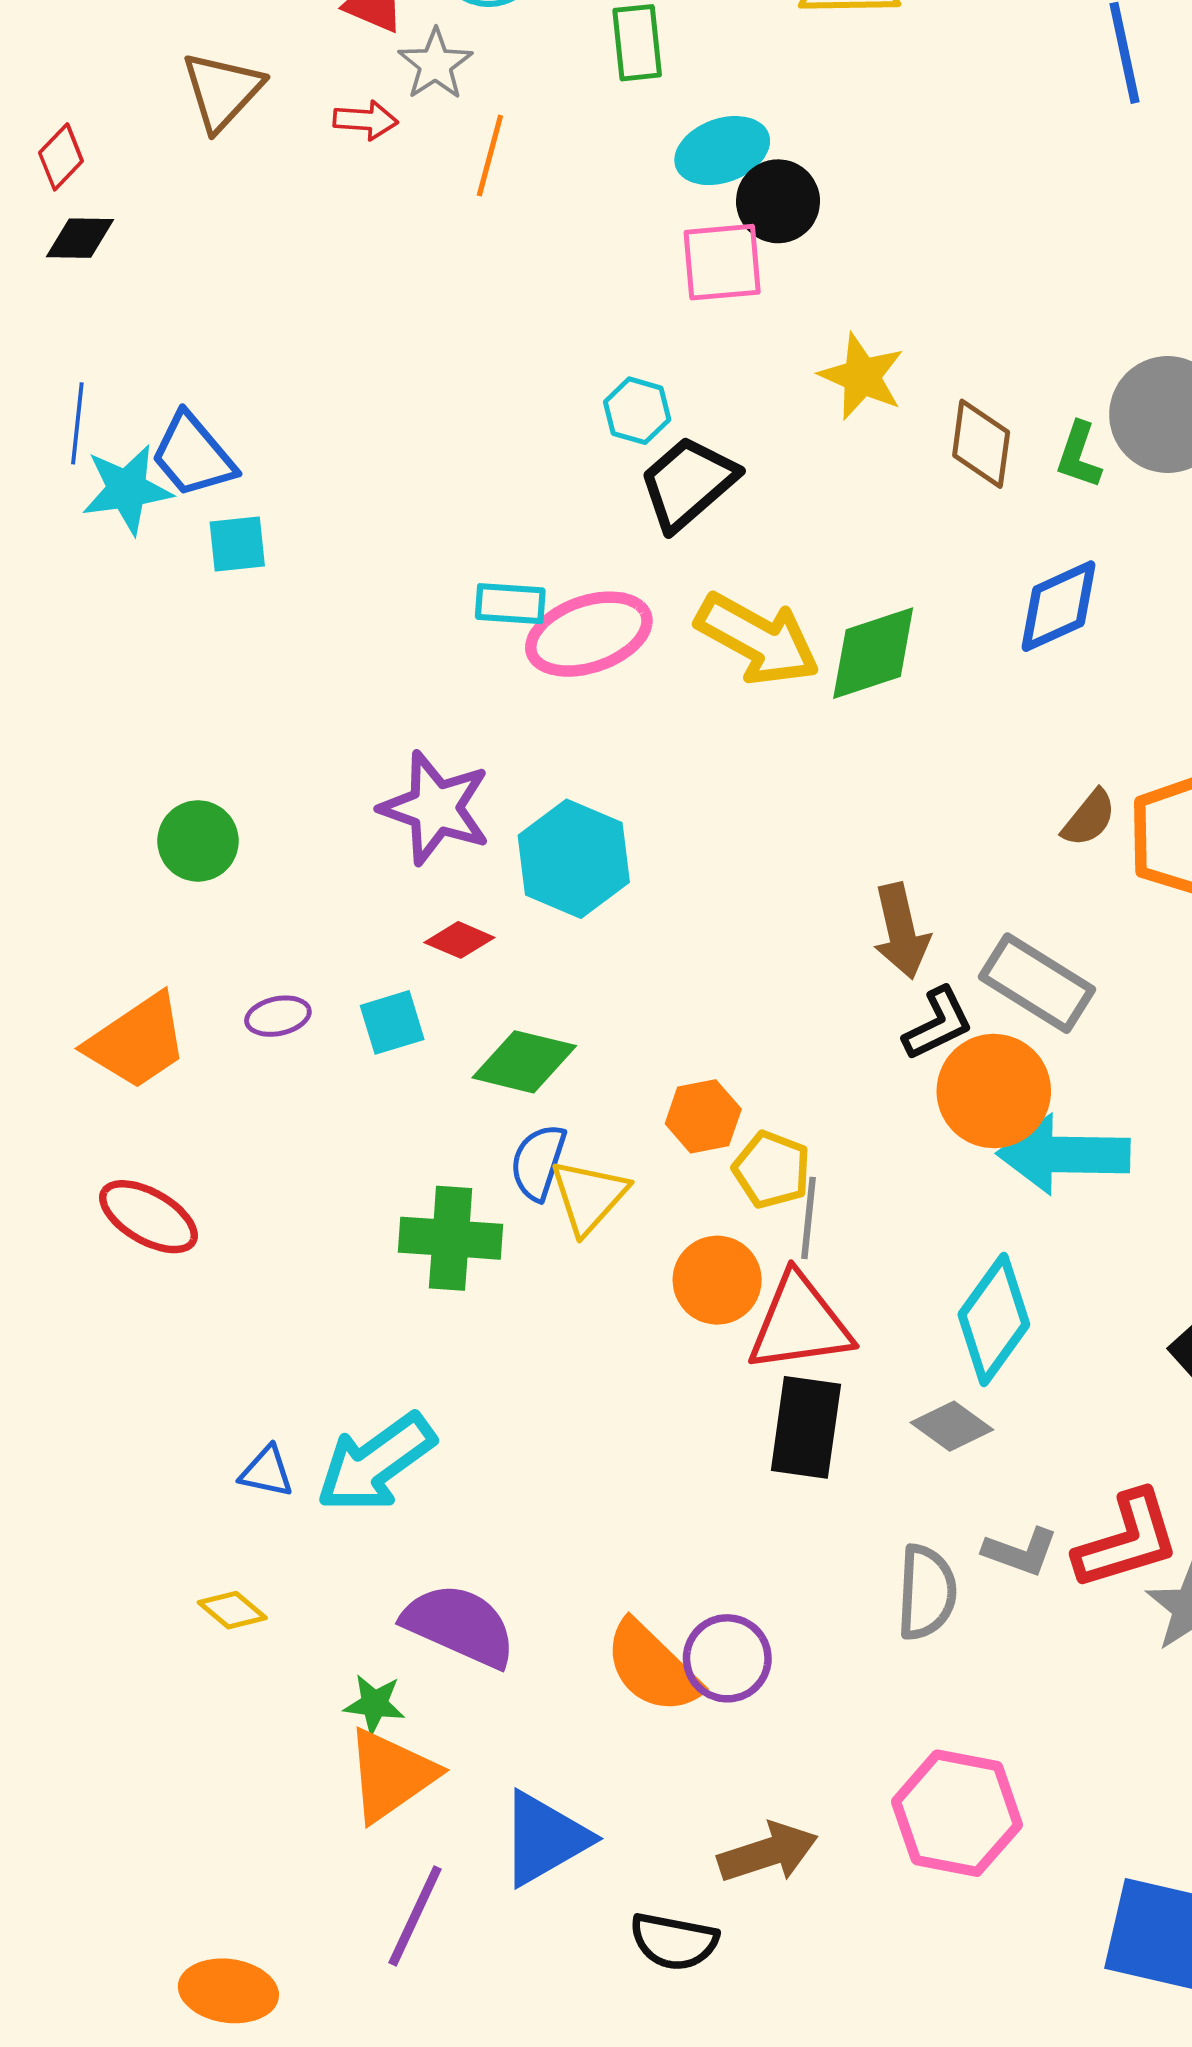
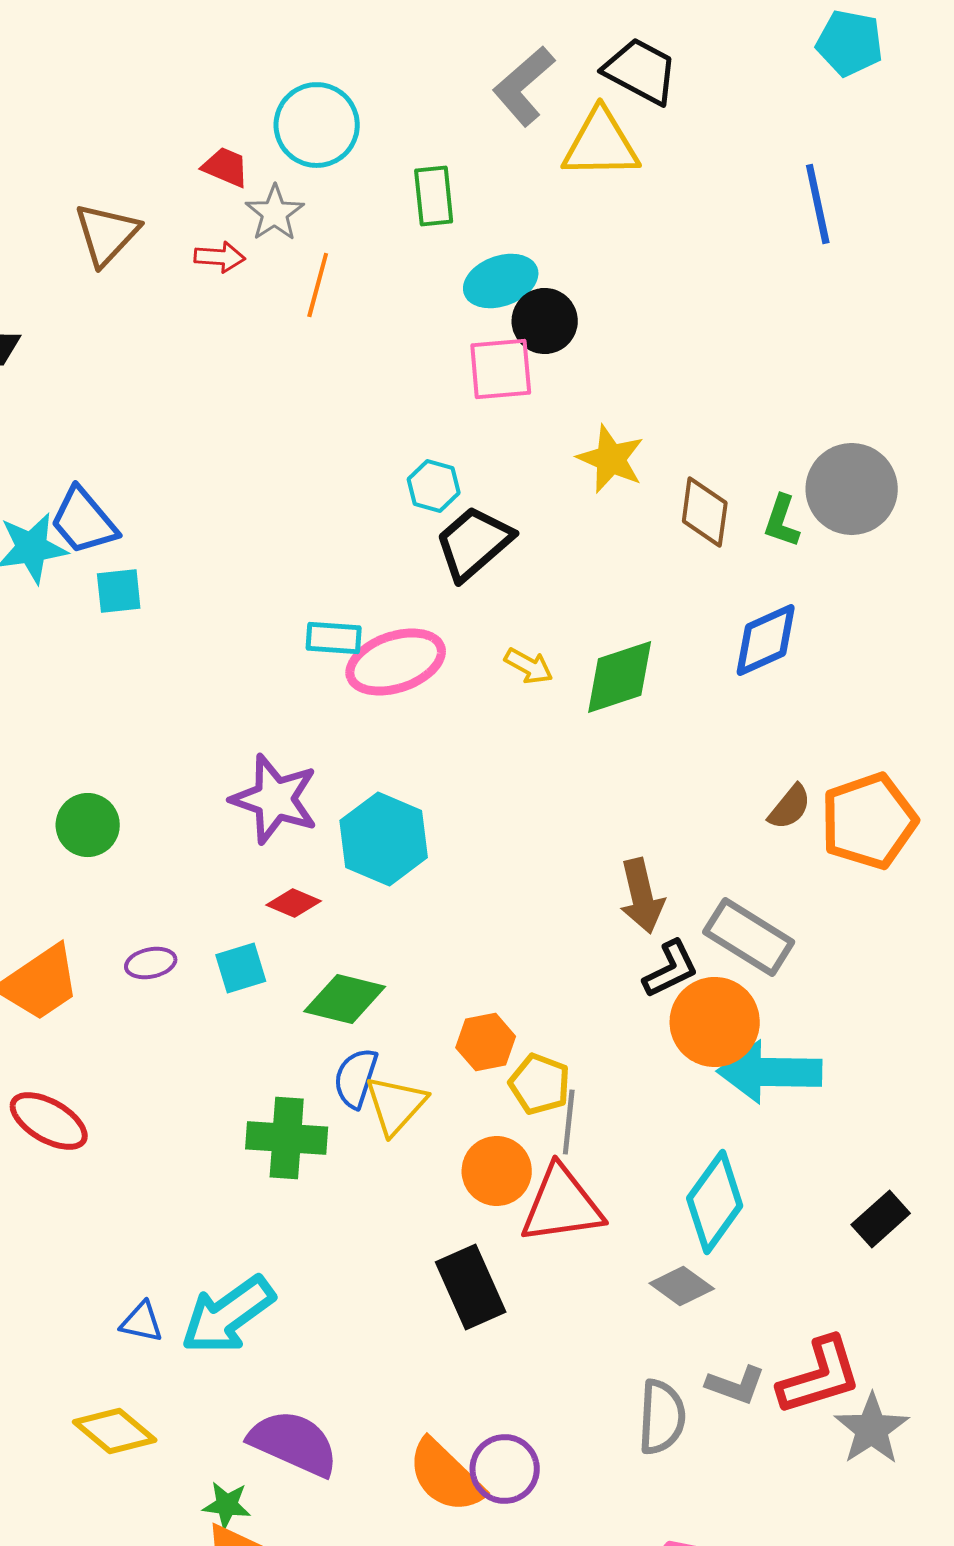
yellow arrow: (758, 639) -> (529, 666), size x0.5
black rectangle: (806, 1427) -> (471, 1287), moved, turned -32
yellow diamond: (232, 1610) -> (115, 1431), size x1.5

